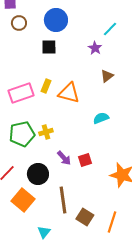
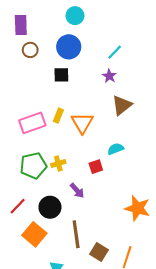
cyan line: (110, 29) -> (115, 52), moved
brown triangle: (107, 76) -> (122, 105), size x1.5
orange triangle: (69, 93) -> (82, 123), turned 45
red square: (85, 160) -> (96, 167), moved

